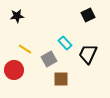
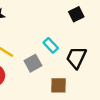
brown square: (61, 79) -> (59, 85), moved

